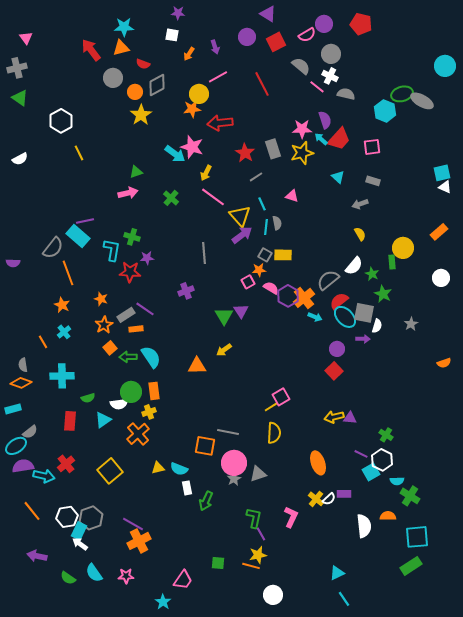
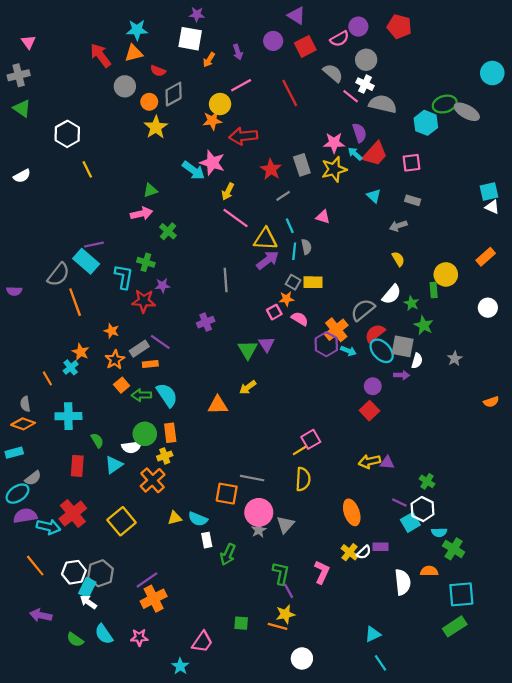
white square: (172, 35) -> (190, 39), size x1.6
gray semicircle: (346, 94) -> (383, 104), size x1.4
green cross: (171, 198) -> (168, 231), moved
yellow triangle: (240, 216) -> (265, 239), turned -45
purple hexagon: (288, 296) -> (326, 344), moved
orange star: (62, 305) -> (81, 352), moved
green semicircle: (88, 398) -> (97, 440), turned -104
red cross: (66, 464) -> (73, 514), size x1.4
gray triangle: (258, 474) -> (285, 525), turned -30
purple line: (133, 524) -> (147, 580), turned -65

